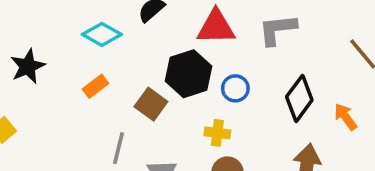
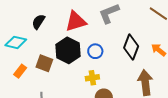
brown square: (151, 104) -> (44, 63), moved

